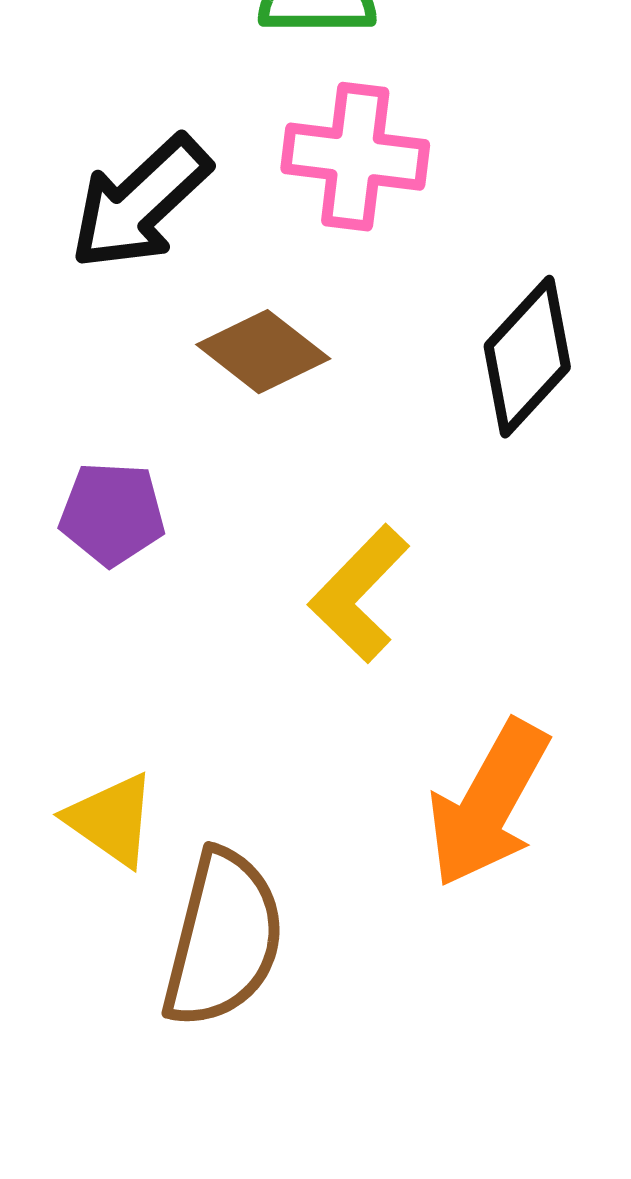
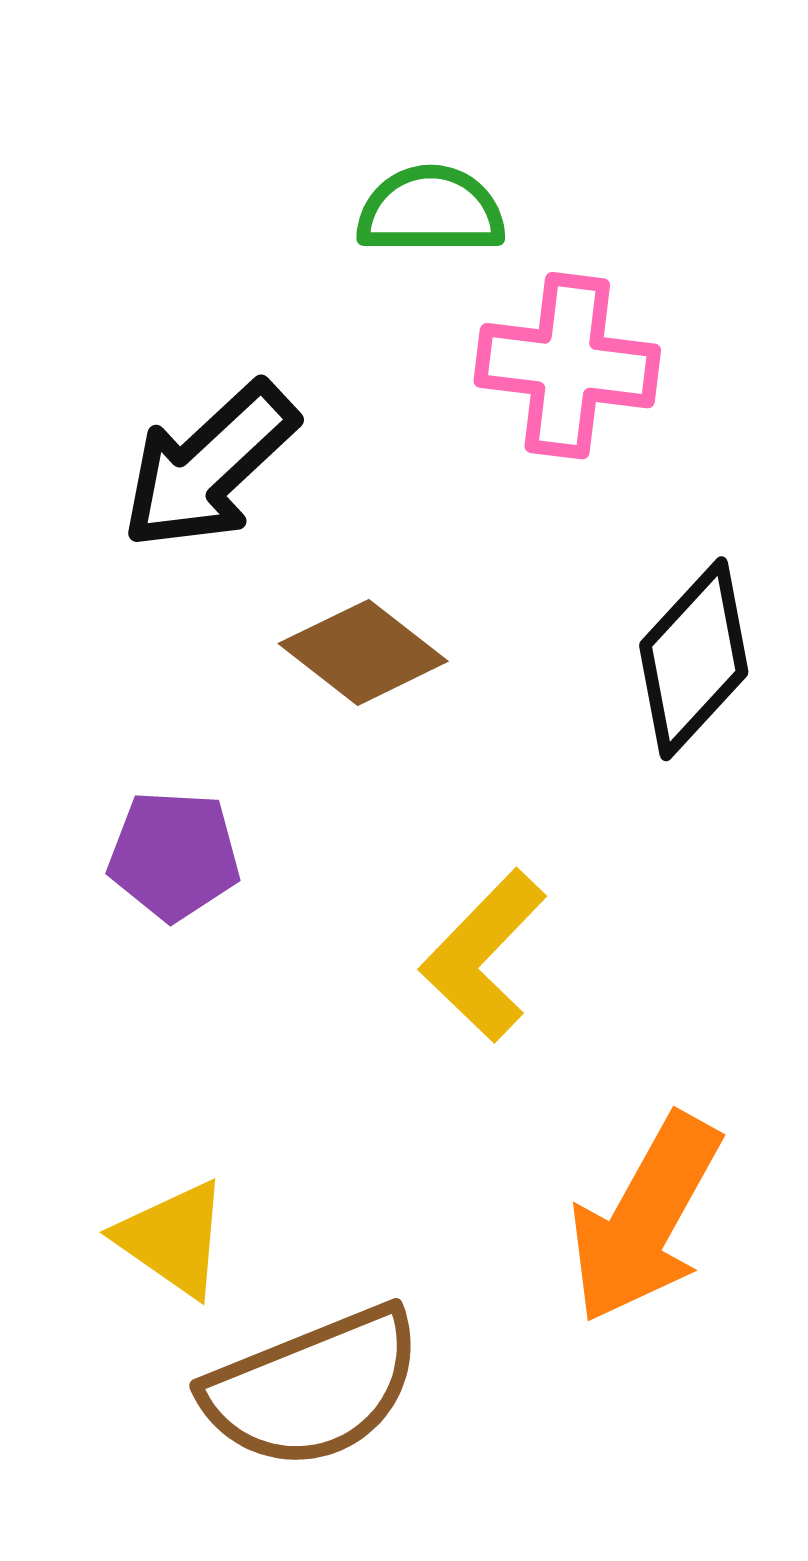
pink cross: (355, 157) -> (567, 366), moved
brown semicircle: (223, 939) -> (313, 1388), turned 54

